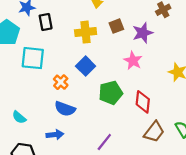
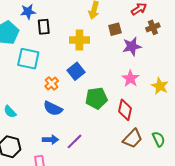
brown square: (116, 26) -> (115, 29), moved
pink star: (133, 61) -> (130, 79), moved
blue arrow: (55, 135) -> (50, 140), moved
purple line: (104, 142) -> (75, 141), moved

